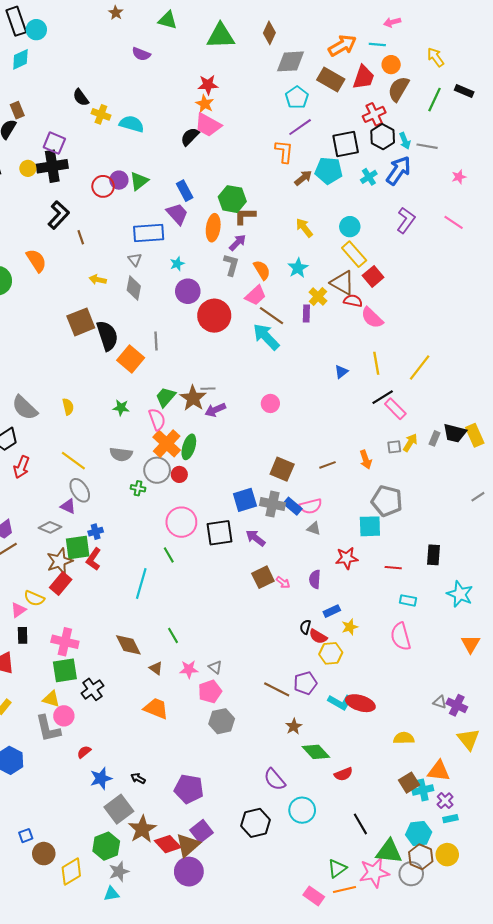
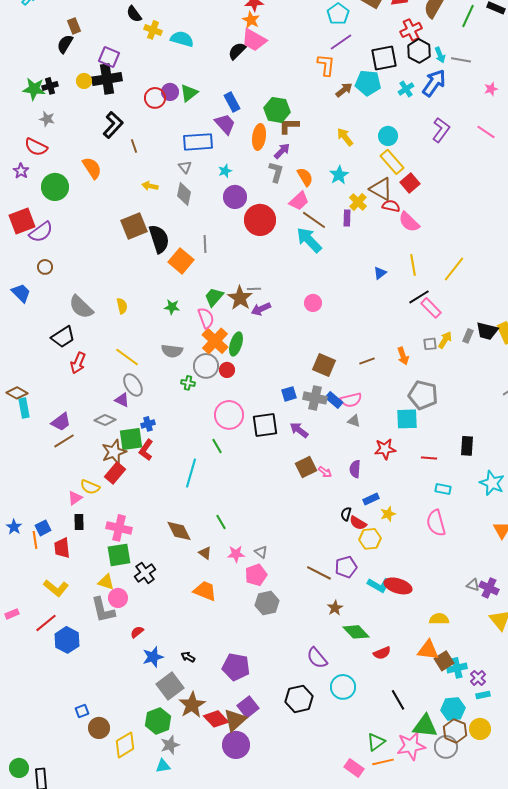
blue square: (245, 500) -> (289, 394), size x0.7
orange triangle: (439, 771) -> (428, 650), moved

